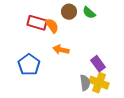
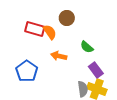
green semicircle: (89, 13) -> (87, 47), moved

